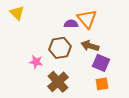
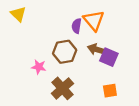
purple semicircle: (71, 24) -> (77, 26), turned -80
purple square: (101, 63) -> (109, 57), moved

